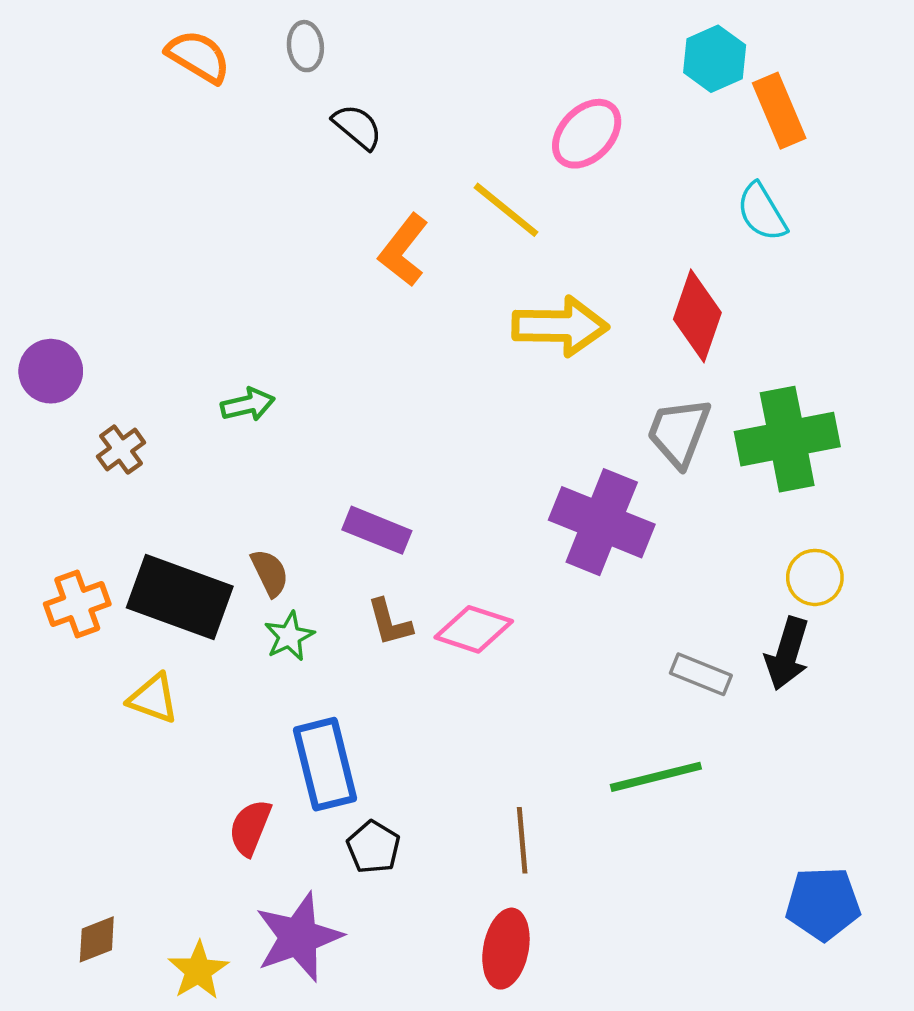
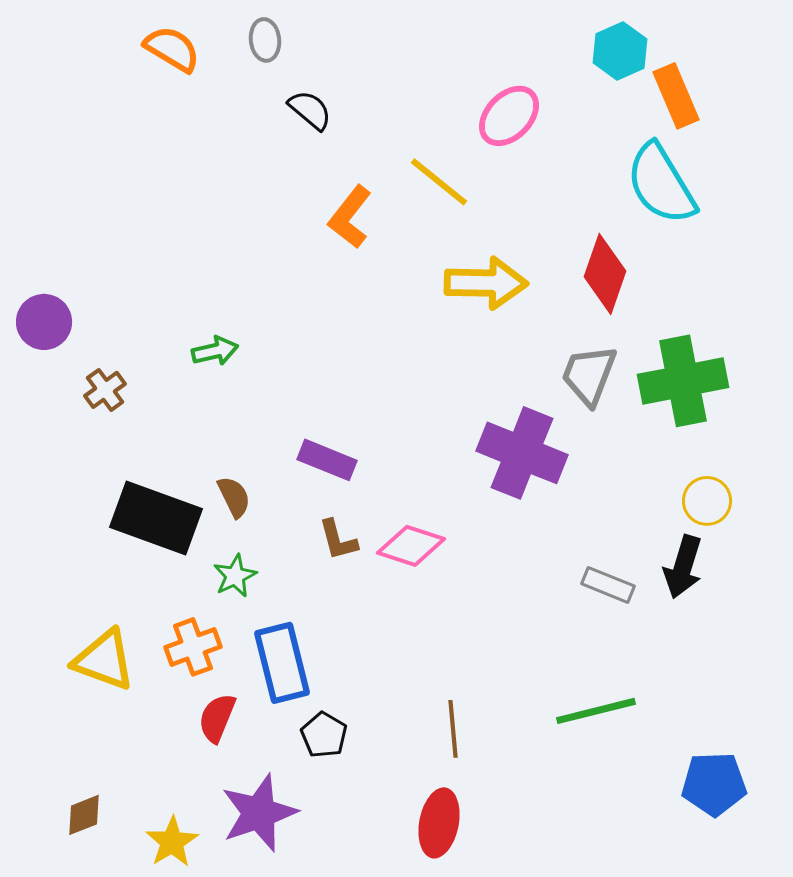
cyan semicircle: (762, 212) -> (661, 184), size x1.6
orange cross: (77, 604) -> (193, 647), moved
green star: (289, 636) -> (235, 576), moved
yellow triangle: (153, 698) -> (104, 660), moved, size x1.4
green line: (656, 777) -> (596, 711), moved

